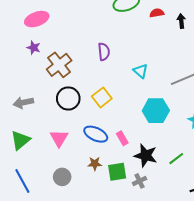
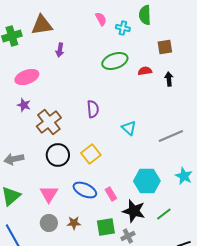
cyan hexagon: (156, 111) -> (147, 181), moved
brown star: (95, 164) -> (74, 223), moved
gray circle: (62, 177) -> (49, 223), moved

